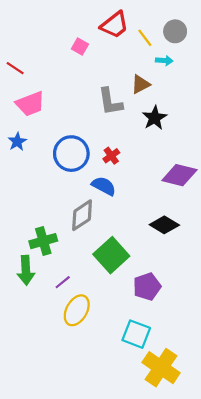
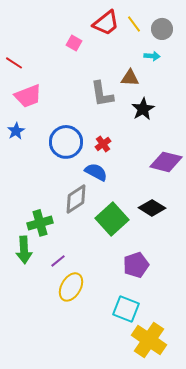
yellow line: (145, 38) -> (134, 24), moved
brown triangle: (141, 84) -> (130, 78), turned 30
green square: (111, 255) -> (112, 219), moved

